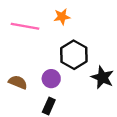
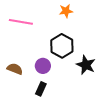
orange star: (62, 17) -> (66, 11), moved

